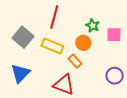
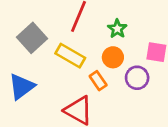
green star: (93, 25) -> (117, 29), moved
purple circle: (115, 76) -> (137, 78), moved

